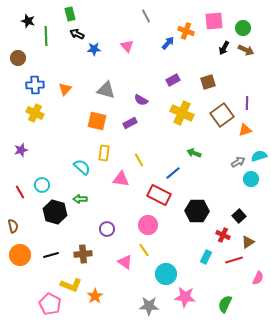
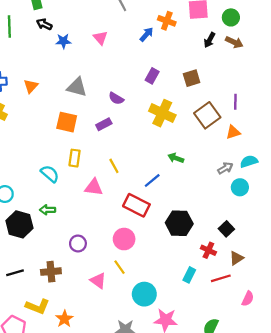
purple rectangle: (173, 80) -> (152, 76), turned -32

